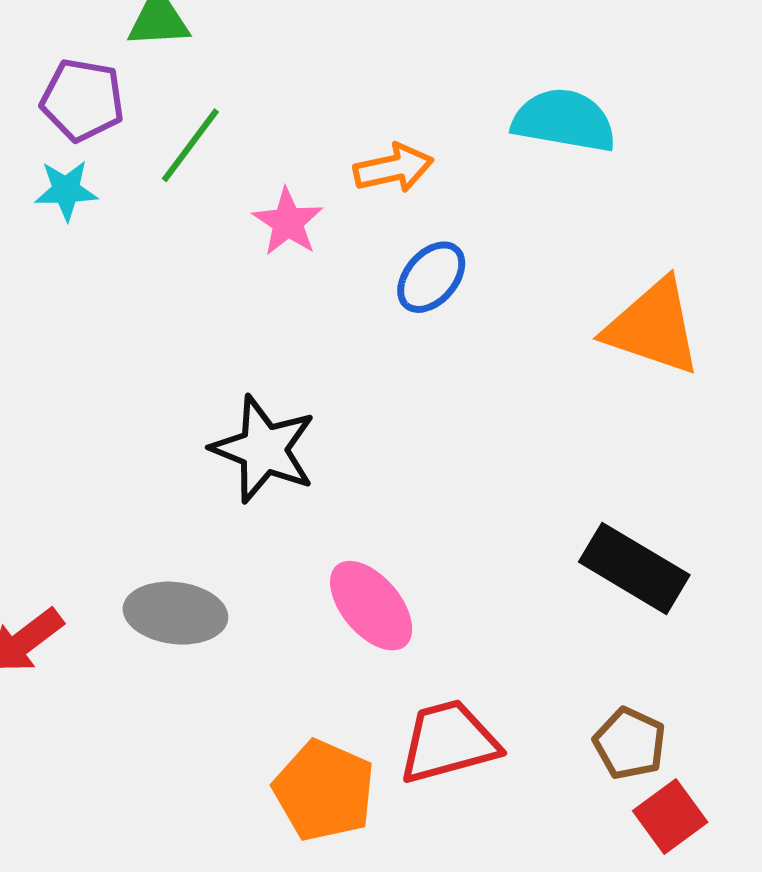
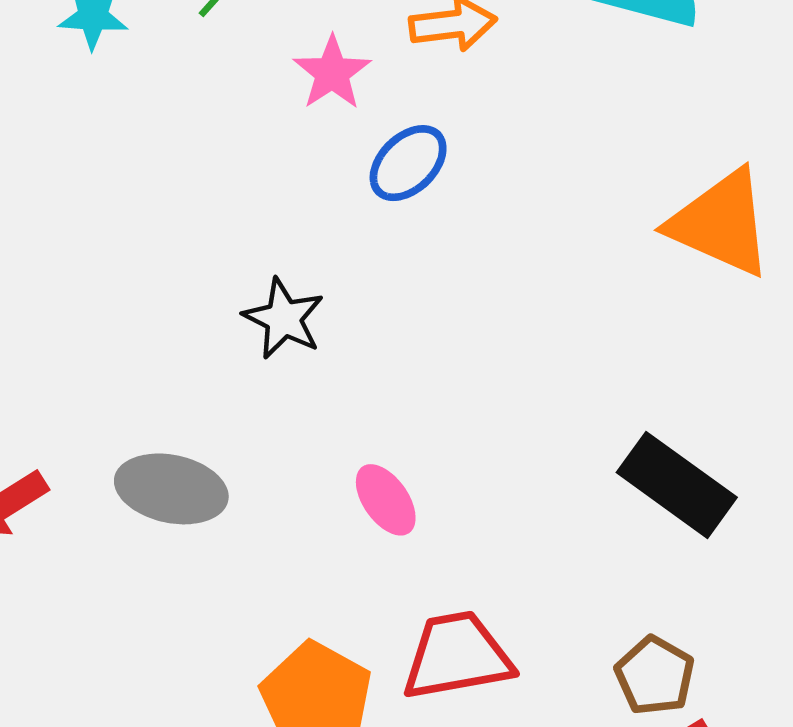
blue ellipse: (431, 277) -> (408, 163), moved
black star: (264, 449) -> (284, 318), size x0.7
pink ellipse: (371, 606) -> (386, 500), size x0.7

